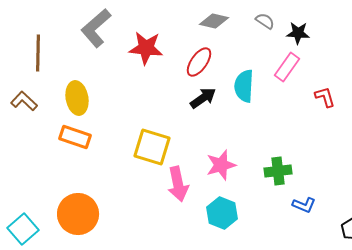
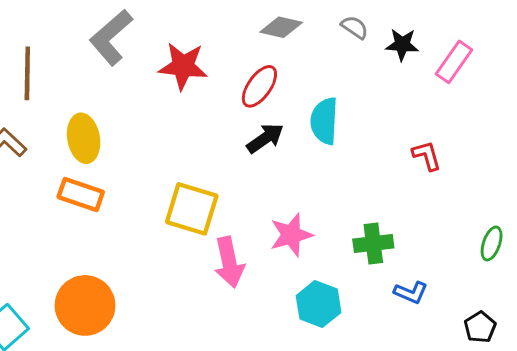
pink rectangle: (287, 67) -> (454, 62), moved
red L-shape: (325, 97) -> (427, 156), moved
cyan hexagon: (222, 213) -> (319, 304), moved

